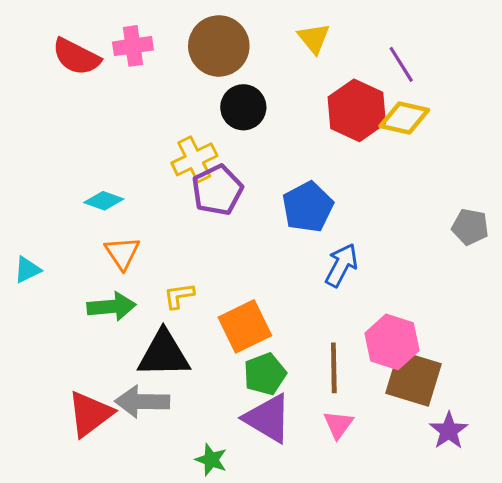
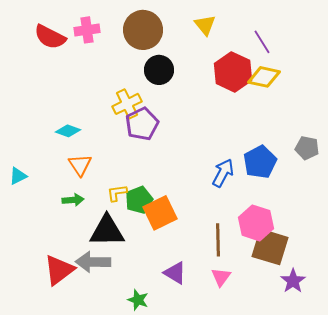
blue pentagon: (308, 207) -> (260, 162), moved
green arrow: (112, 307) -> (73, 200), size x0.7
green pentagon: (265, 374) -> (139, 200), moved
purple triangle: (268, 418) -> (175, 273), size x0.7

